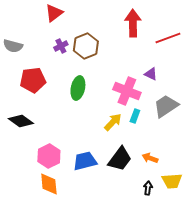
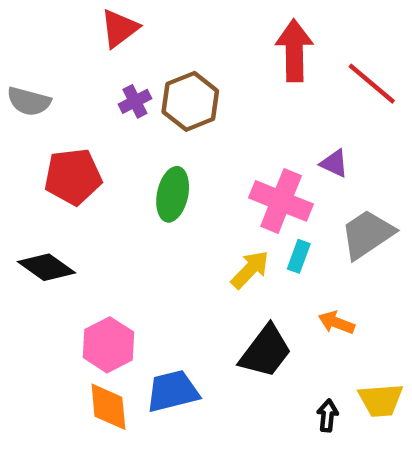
red line: (168, 38) -> (372, 84), turned 60
orange arrow: (150, 158) -> (336, 323), moved
blue trapezoid: (85, 161) -> (173, 391), moved

